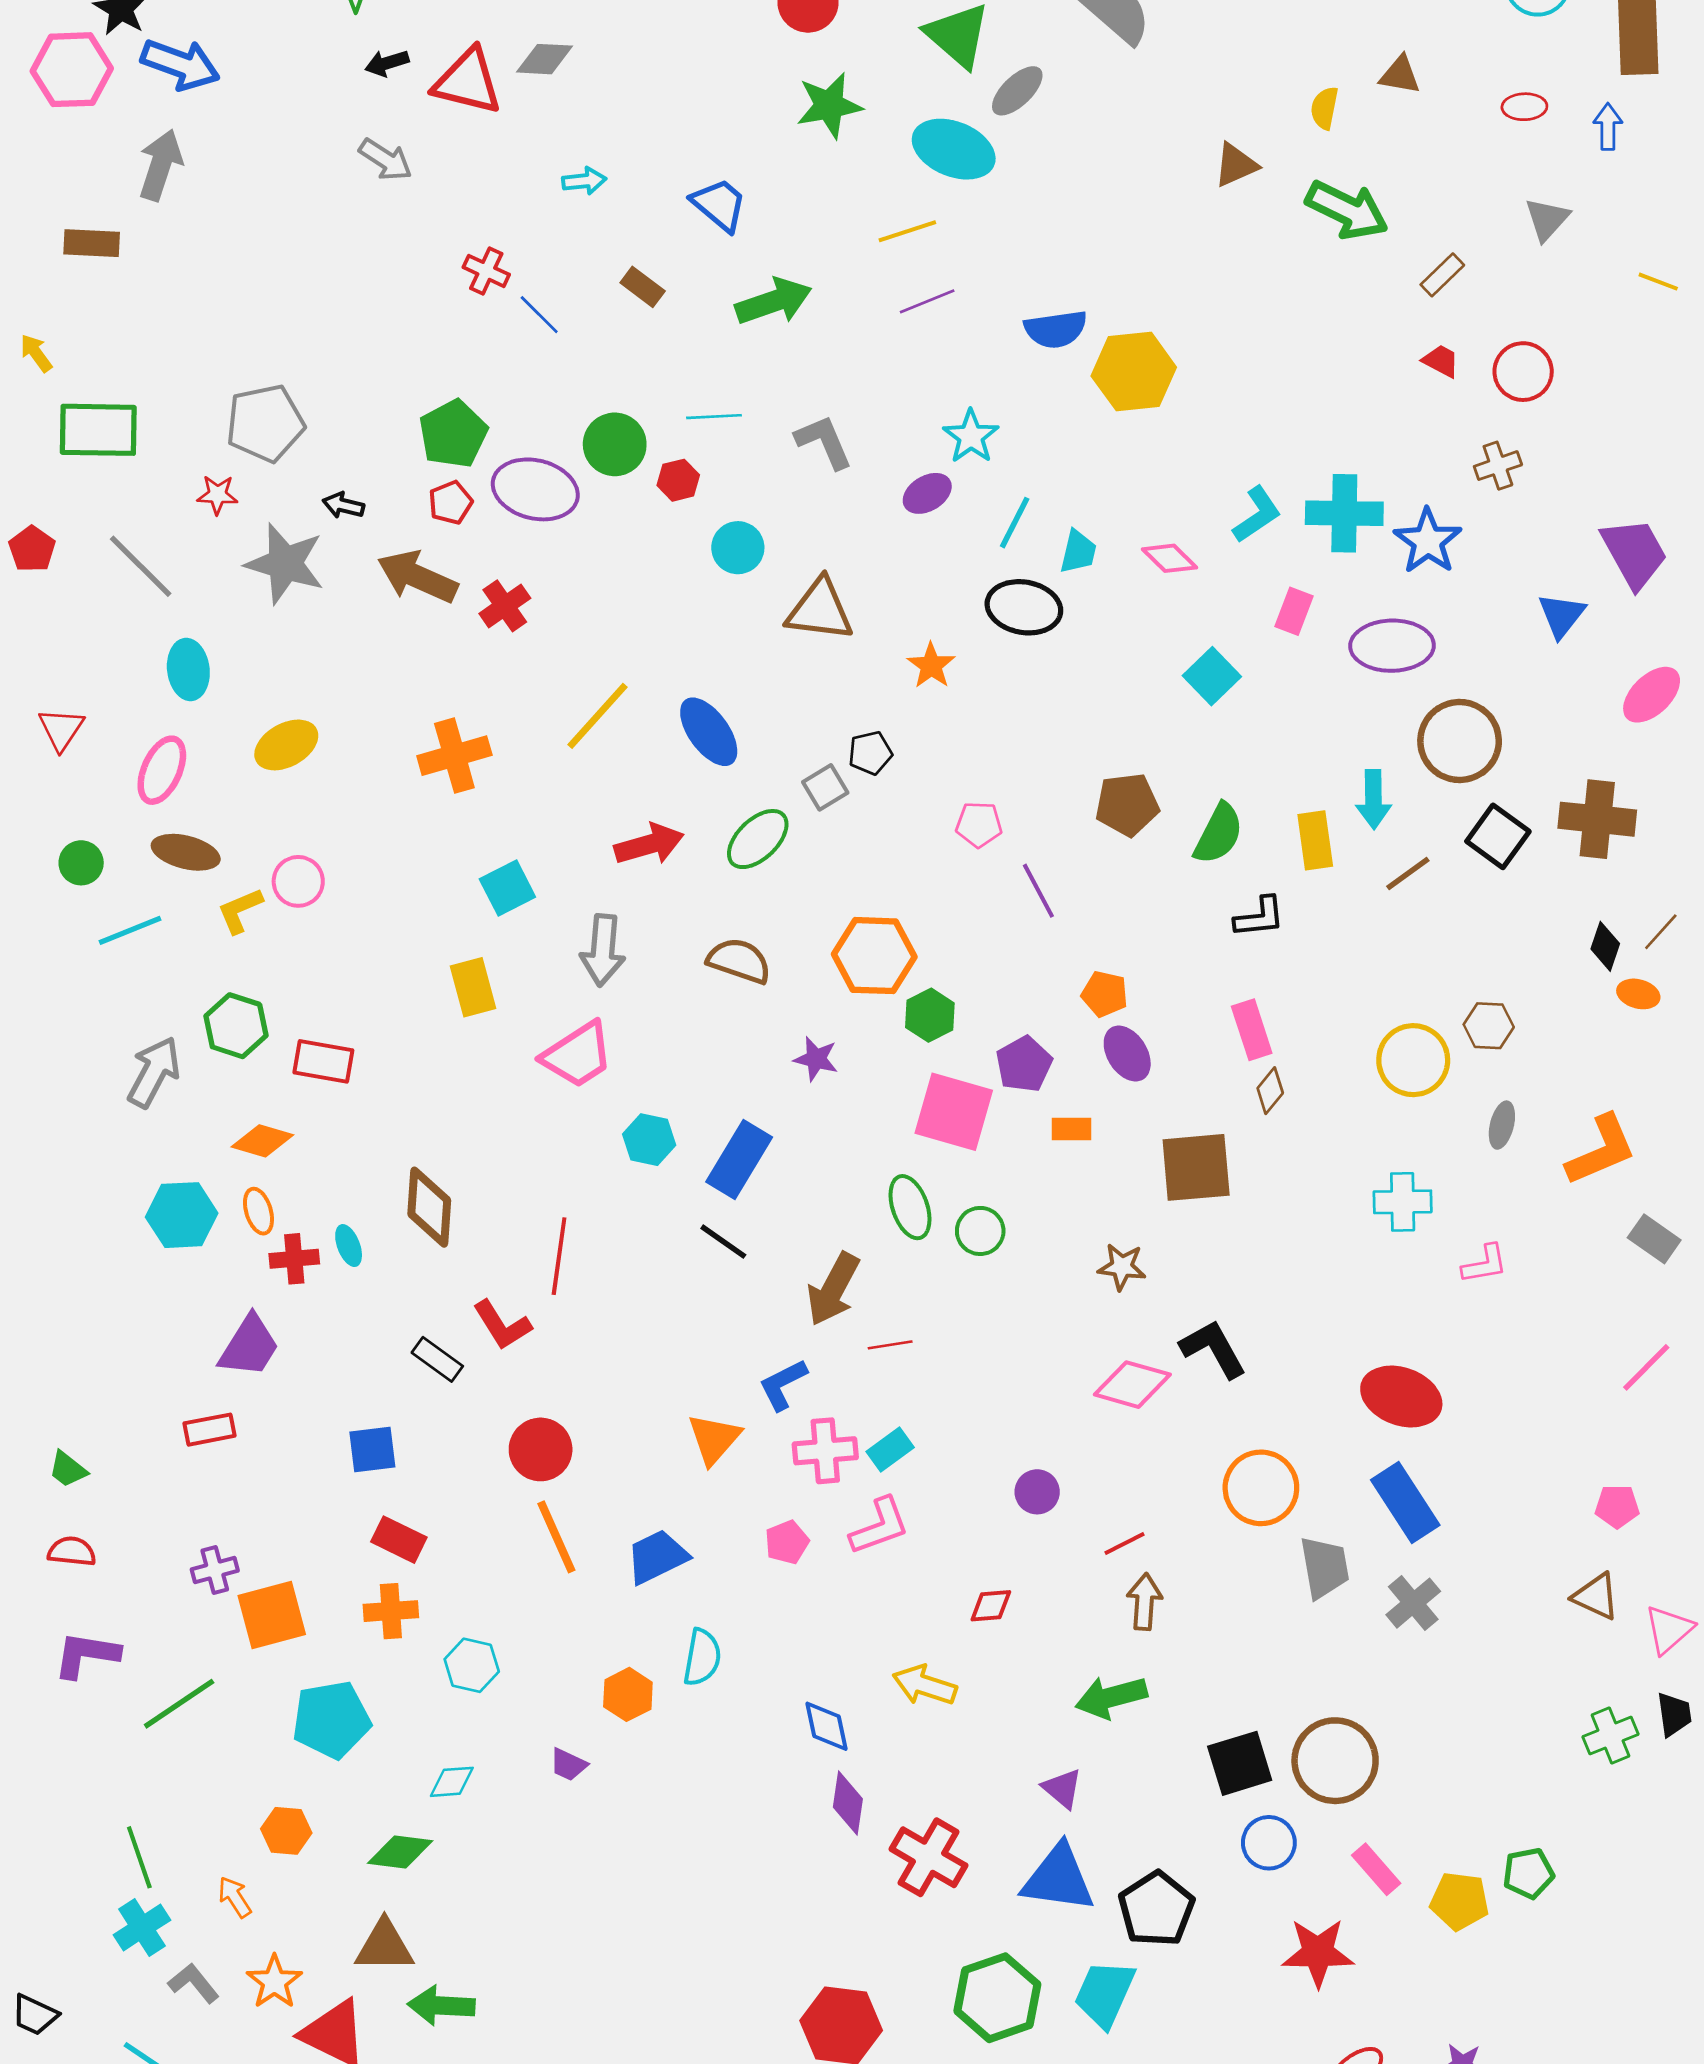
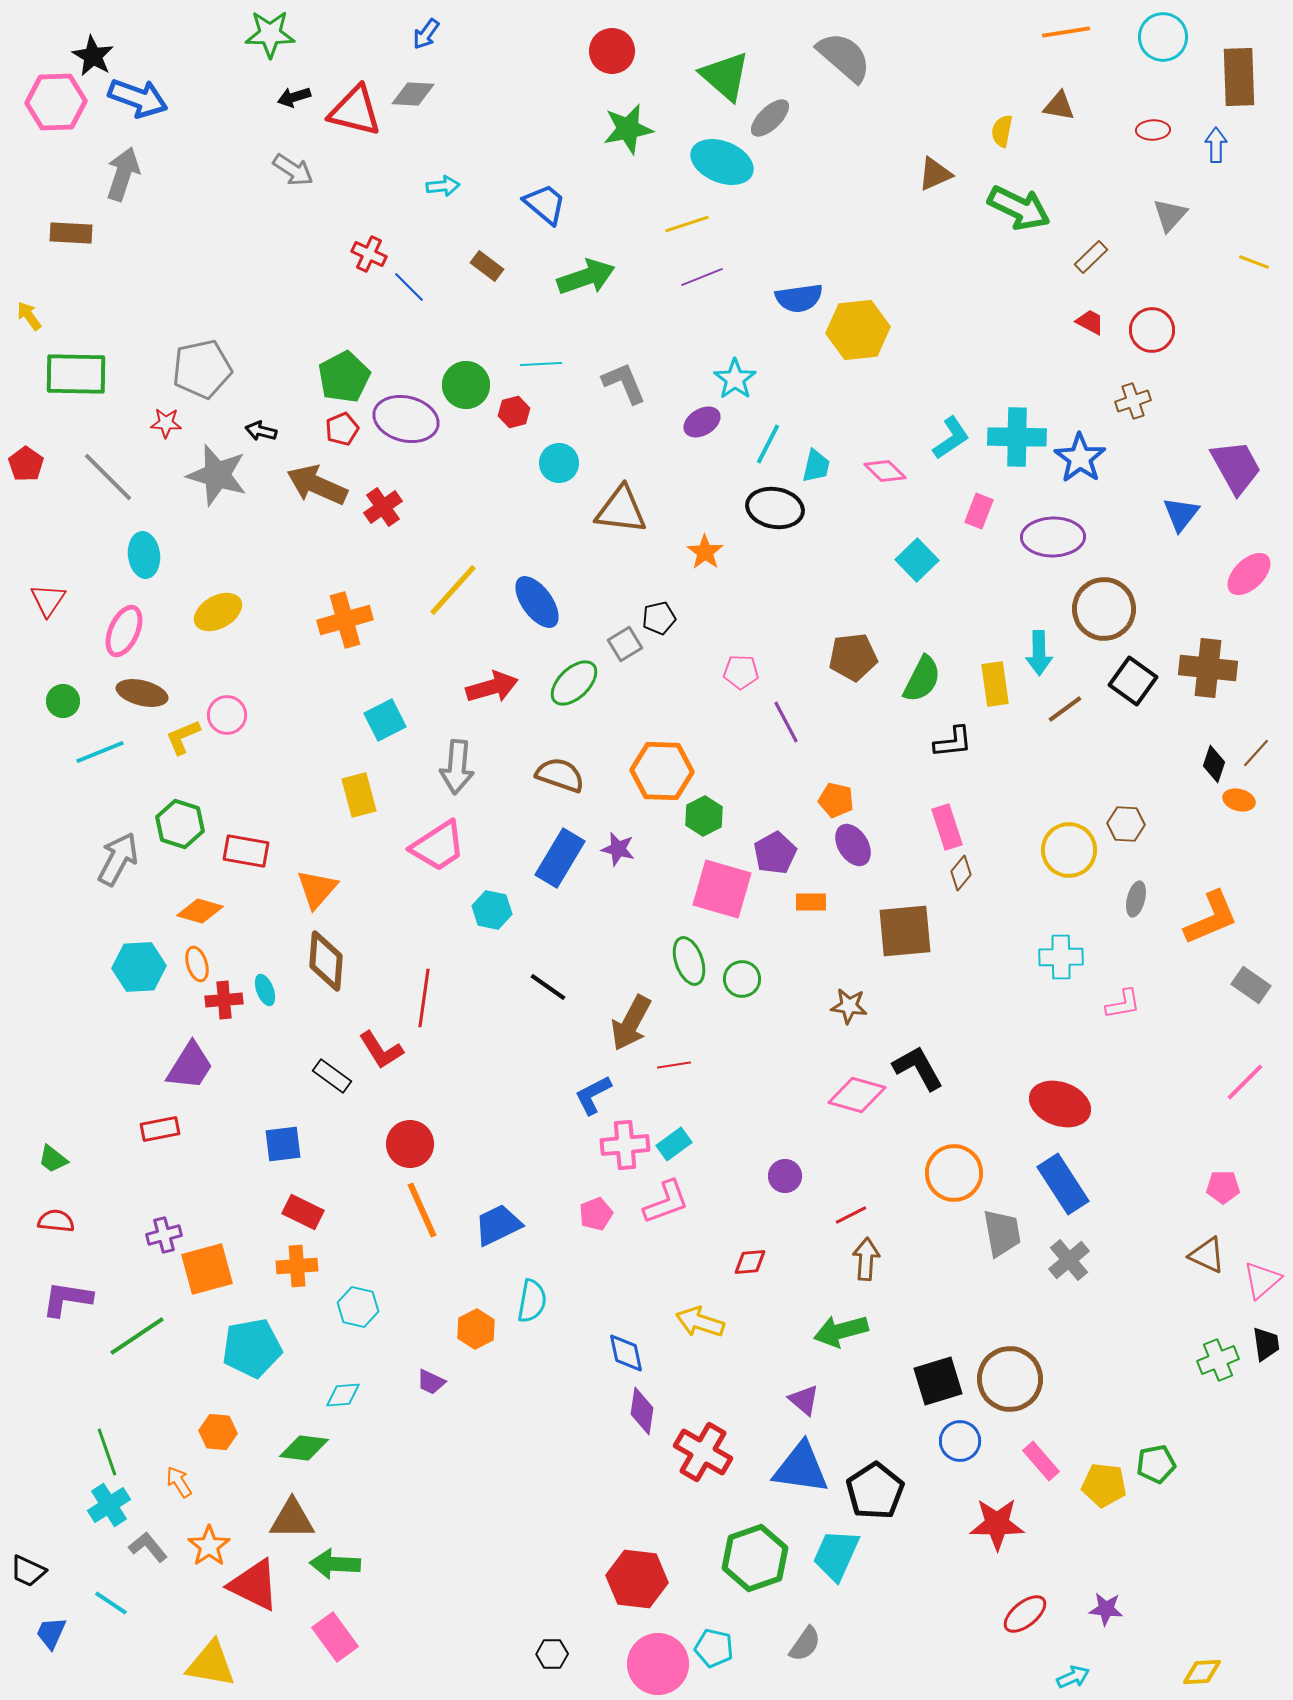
blue rectangle: (739, 1159) -> (560, 858), moved
orange triangle: (714, 1439) -> (317, 889), moved

